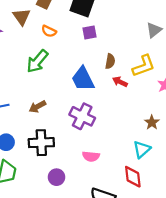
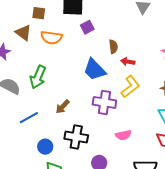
orange semicircle: (49, 31) -> (51, 38), size x1.5
green arrow: (37, 61) -> (38, 77), moved
yellow L-shape: (144, 66) -> (130, 87), moved
black cross: (41, 143) -> (76, 137), turned 30

